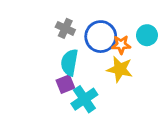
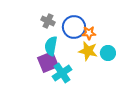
cyan circle: (147, 35) -> (108, 53), moved
purple square: (65, 84) -> (48, 62), size x1.5

